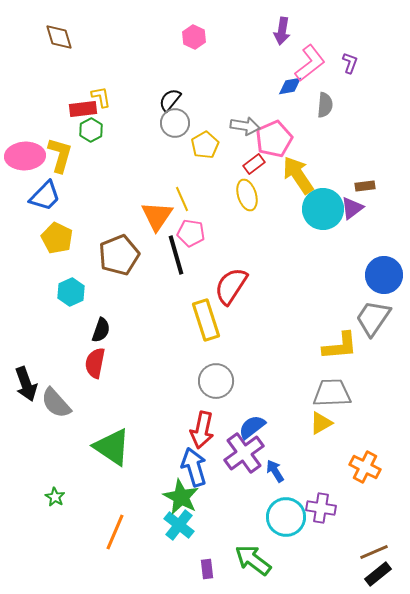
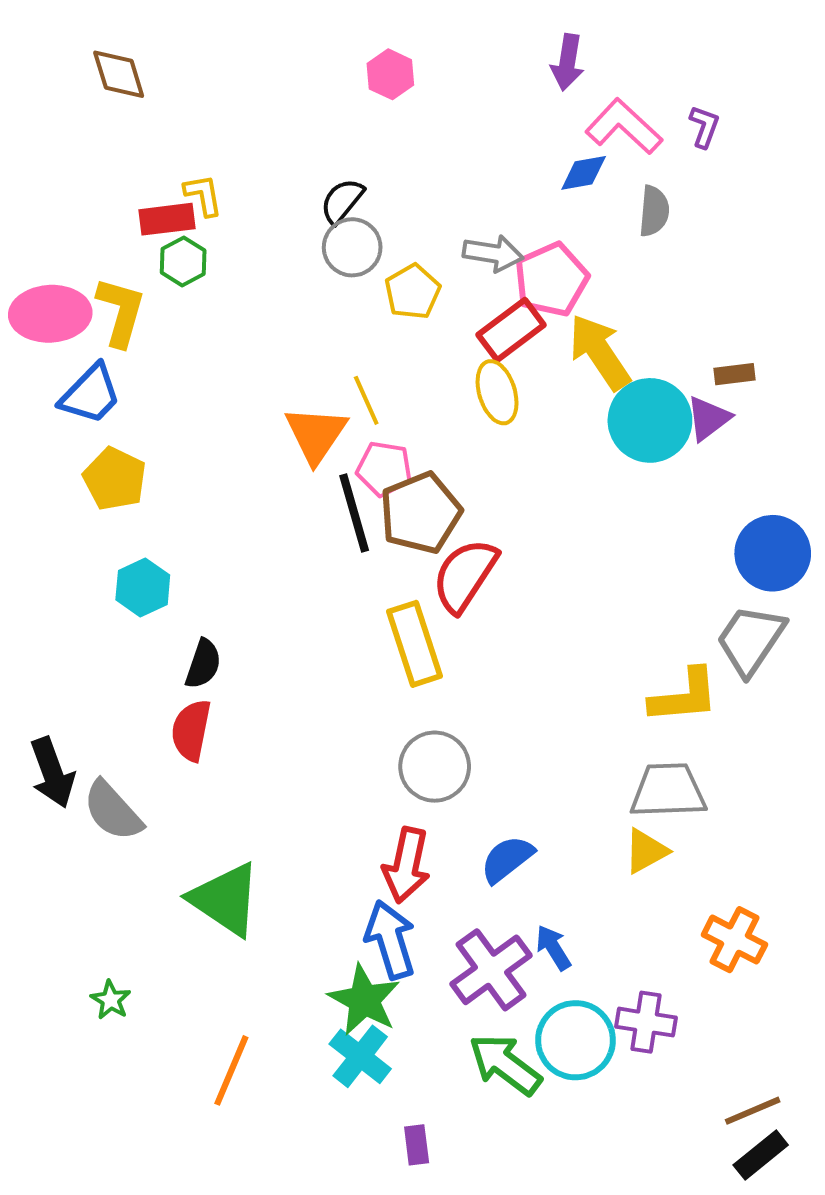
pink L-shape: (310, 63) -> (624, 127), turned -99
red rectangle: (254, 164) -> (511, 330), size x1.5
brown pentagon: (119, 255) -> (421, 513), moved
purple cross: (244, 453) -> (491, 970), moved
green arrow: (253, 560) -> (505, 1064), moved

